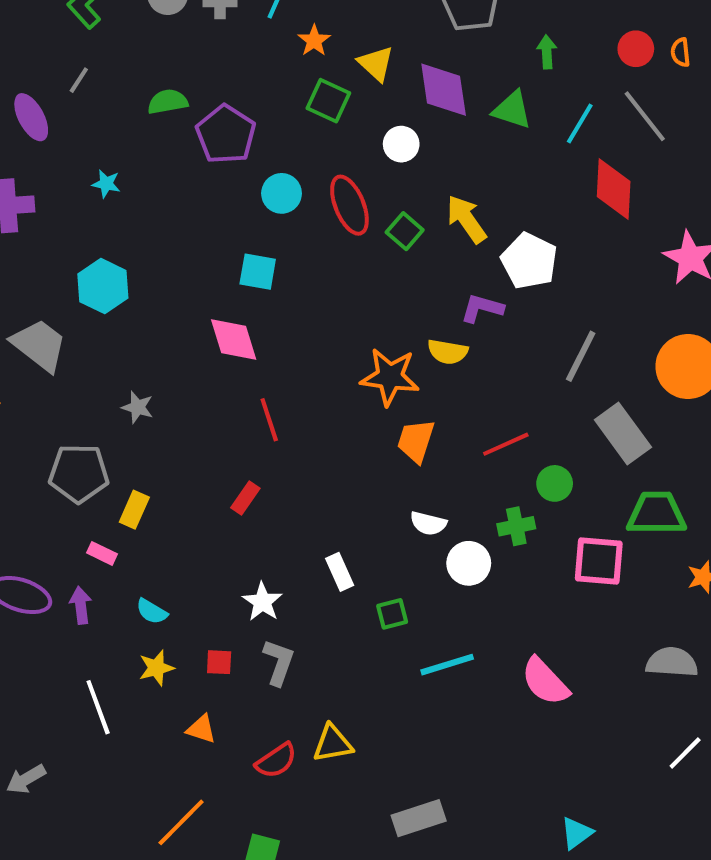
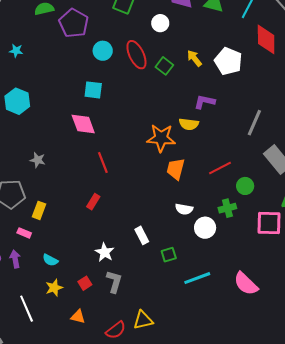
yellow arrow: (466, 219) -> (194, 58), size x0.7
white pentagon: (529, 261) -> (228, 61), moved
red square: (219, 662) -> (85, 283), turned -32

